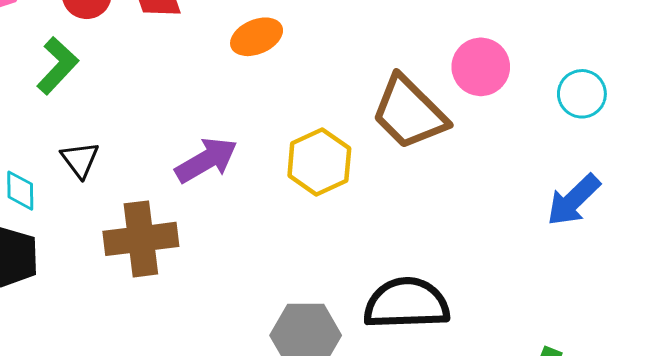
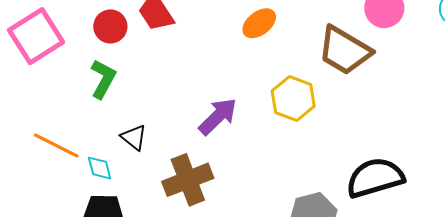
orange ellipse: (257, 37) -> (259, 23), moved

